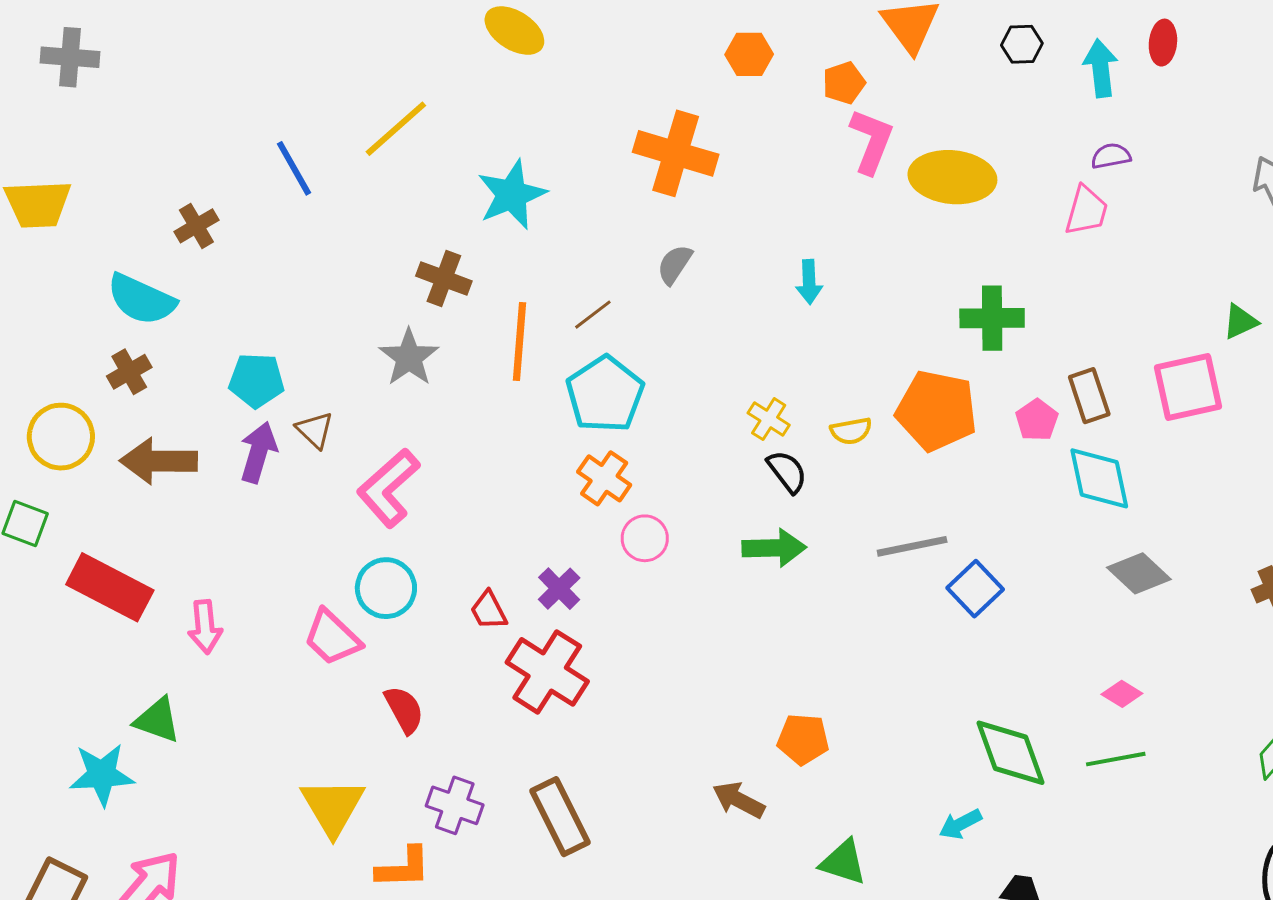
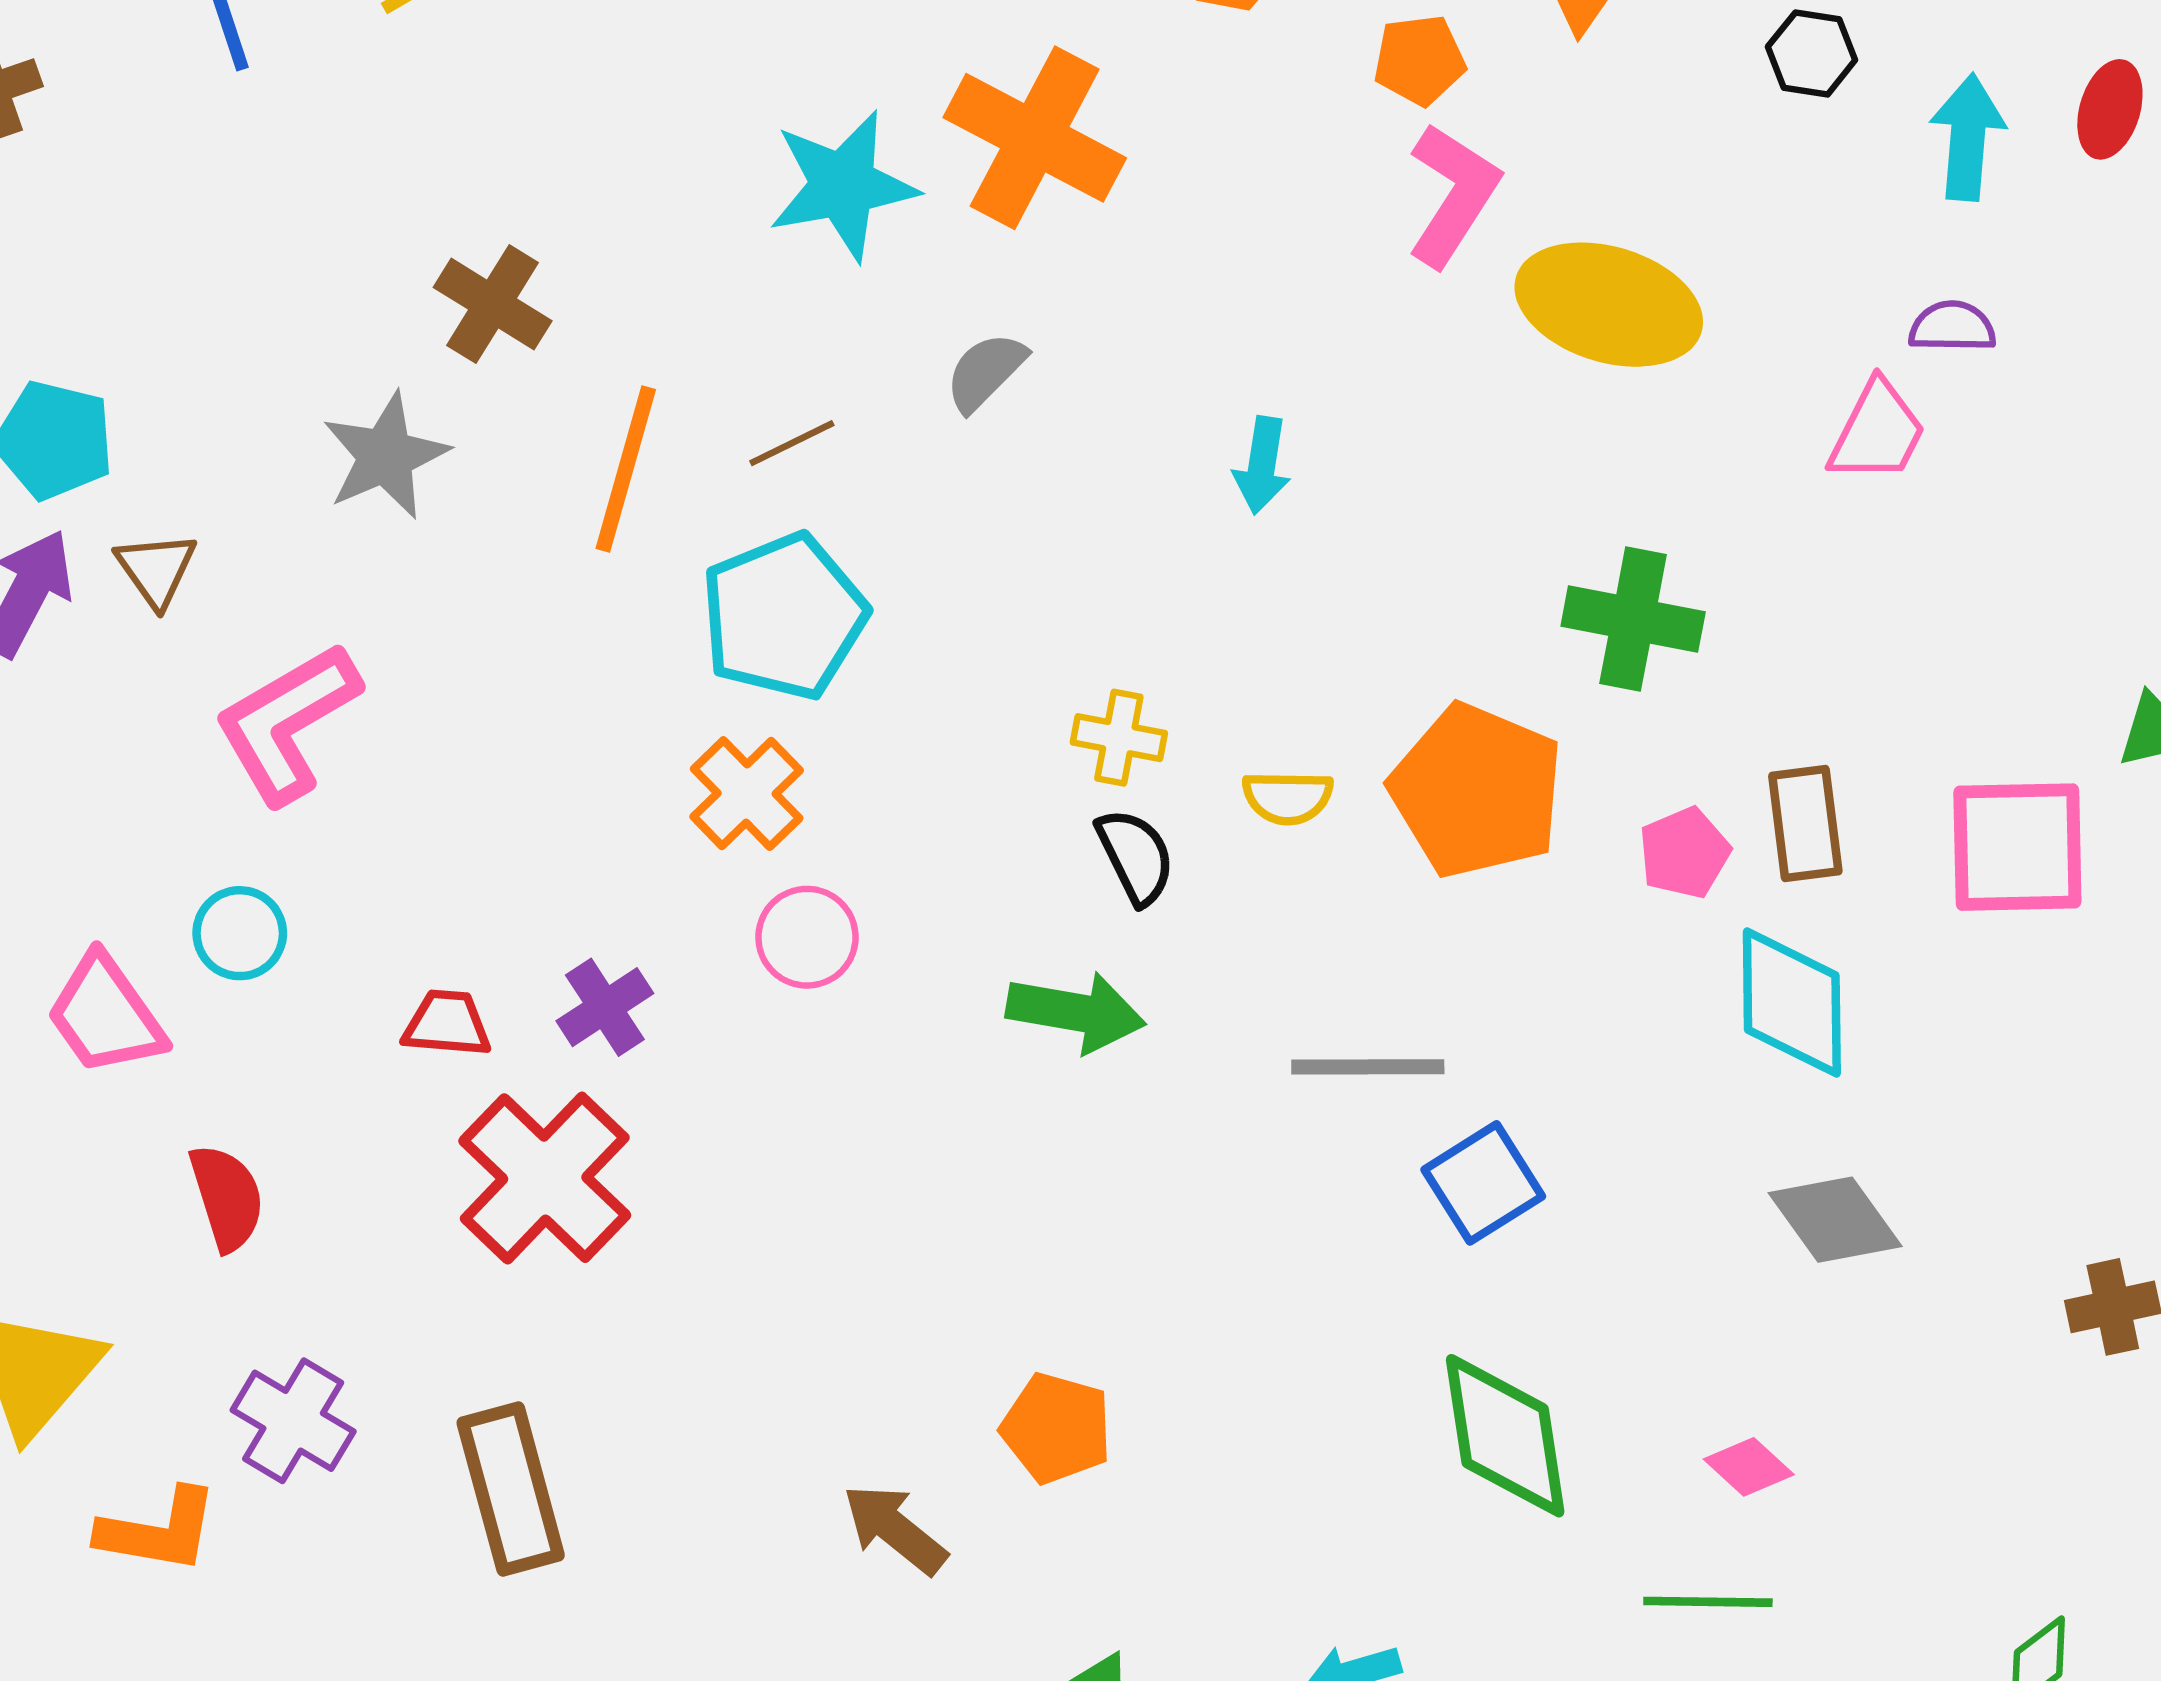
cyan star: (512, 195) -> (843, 185), moved
yellow cross: (769, 419) -> (1119, 738), turned -33
cyan circle: (386, 588) -> (240, 933), size x0.7
red trapezoid: (489, 610) -> (447, 1024), turned 111
green diamond: (1010, 753) -> (1505, 1436), moved

